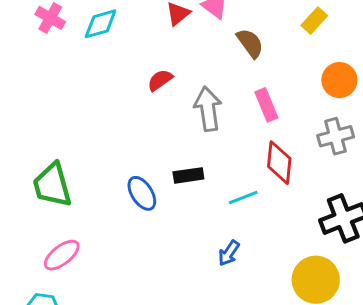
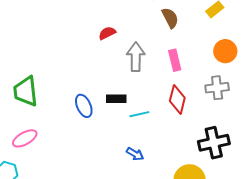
cyan line: (243, 198) -> (139, 114), moved
blue arrow: (229, 253) -> (135, 154), turned -102

